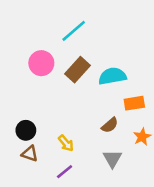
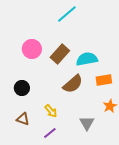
cyan line: (74, 31) -> (67, 14), moved
brown semicircle: (110, 125) -> (73, 84), moved, size x1.5
black circle: (26, 130) -> (22, 88), moved

